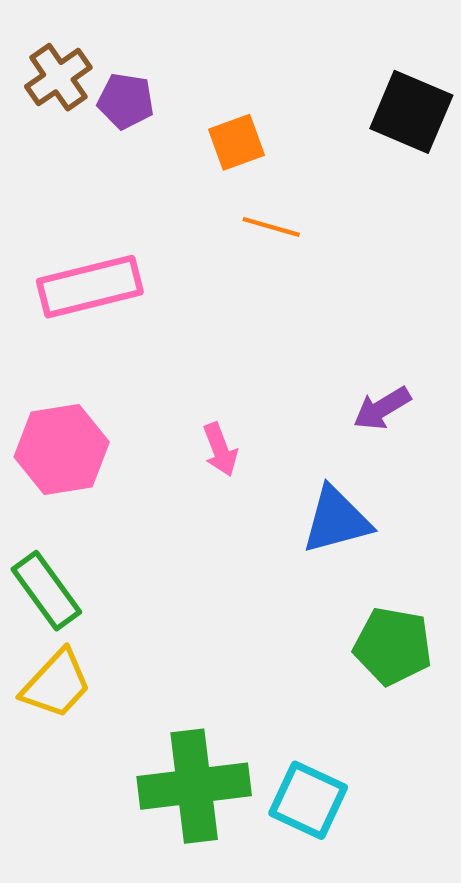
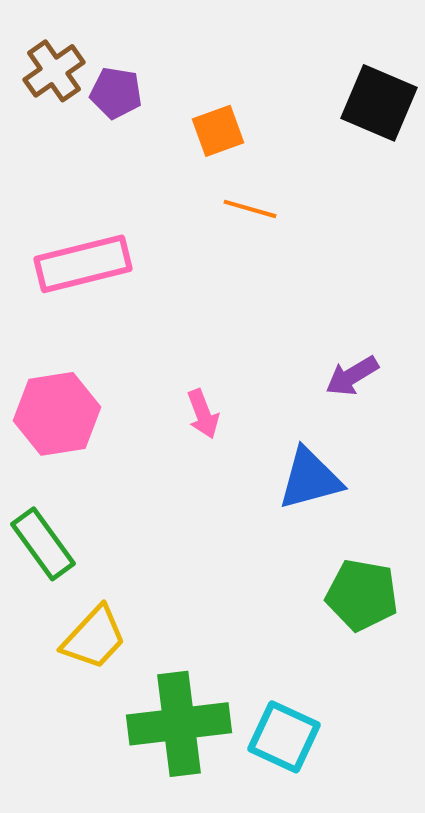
yellow trapezoid: (56, 684) -> (94, 638), moved

